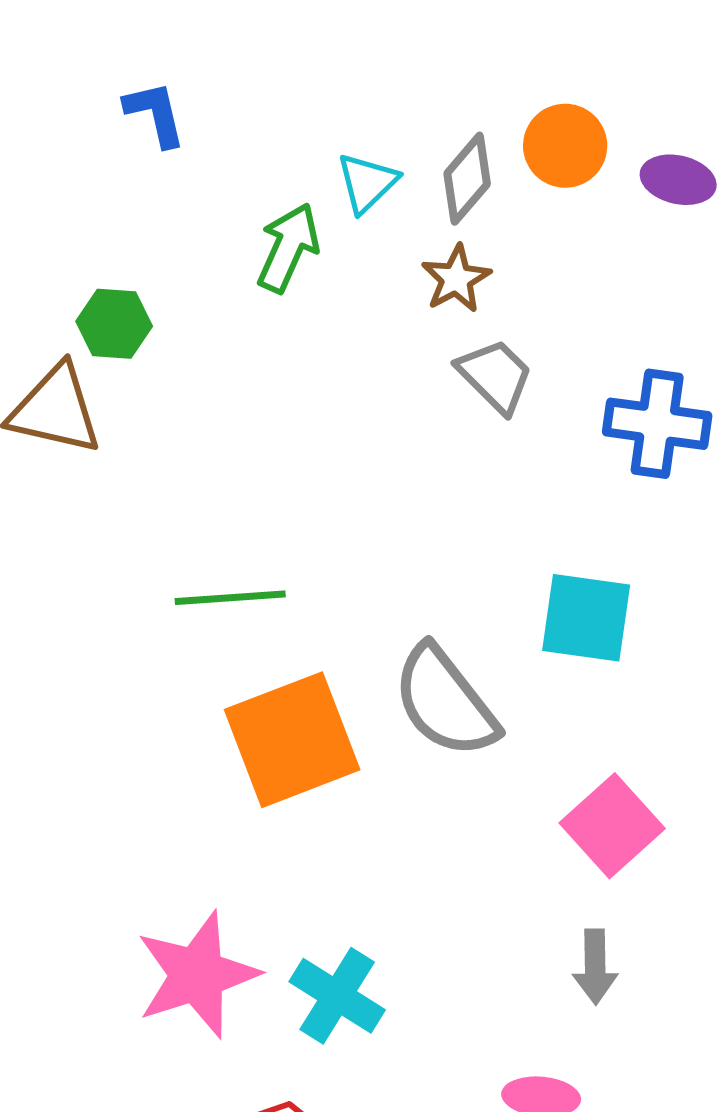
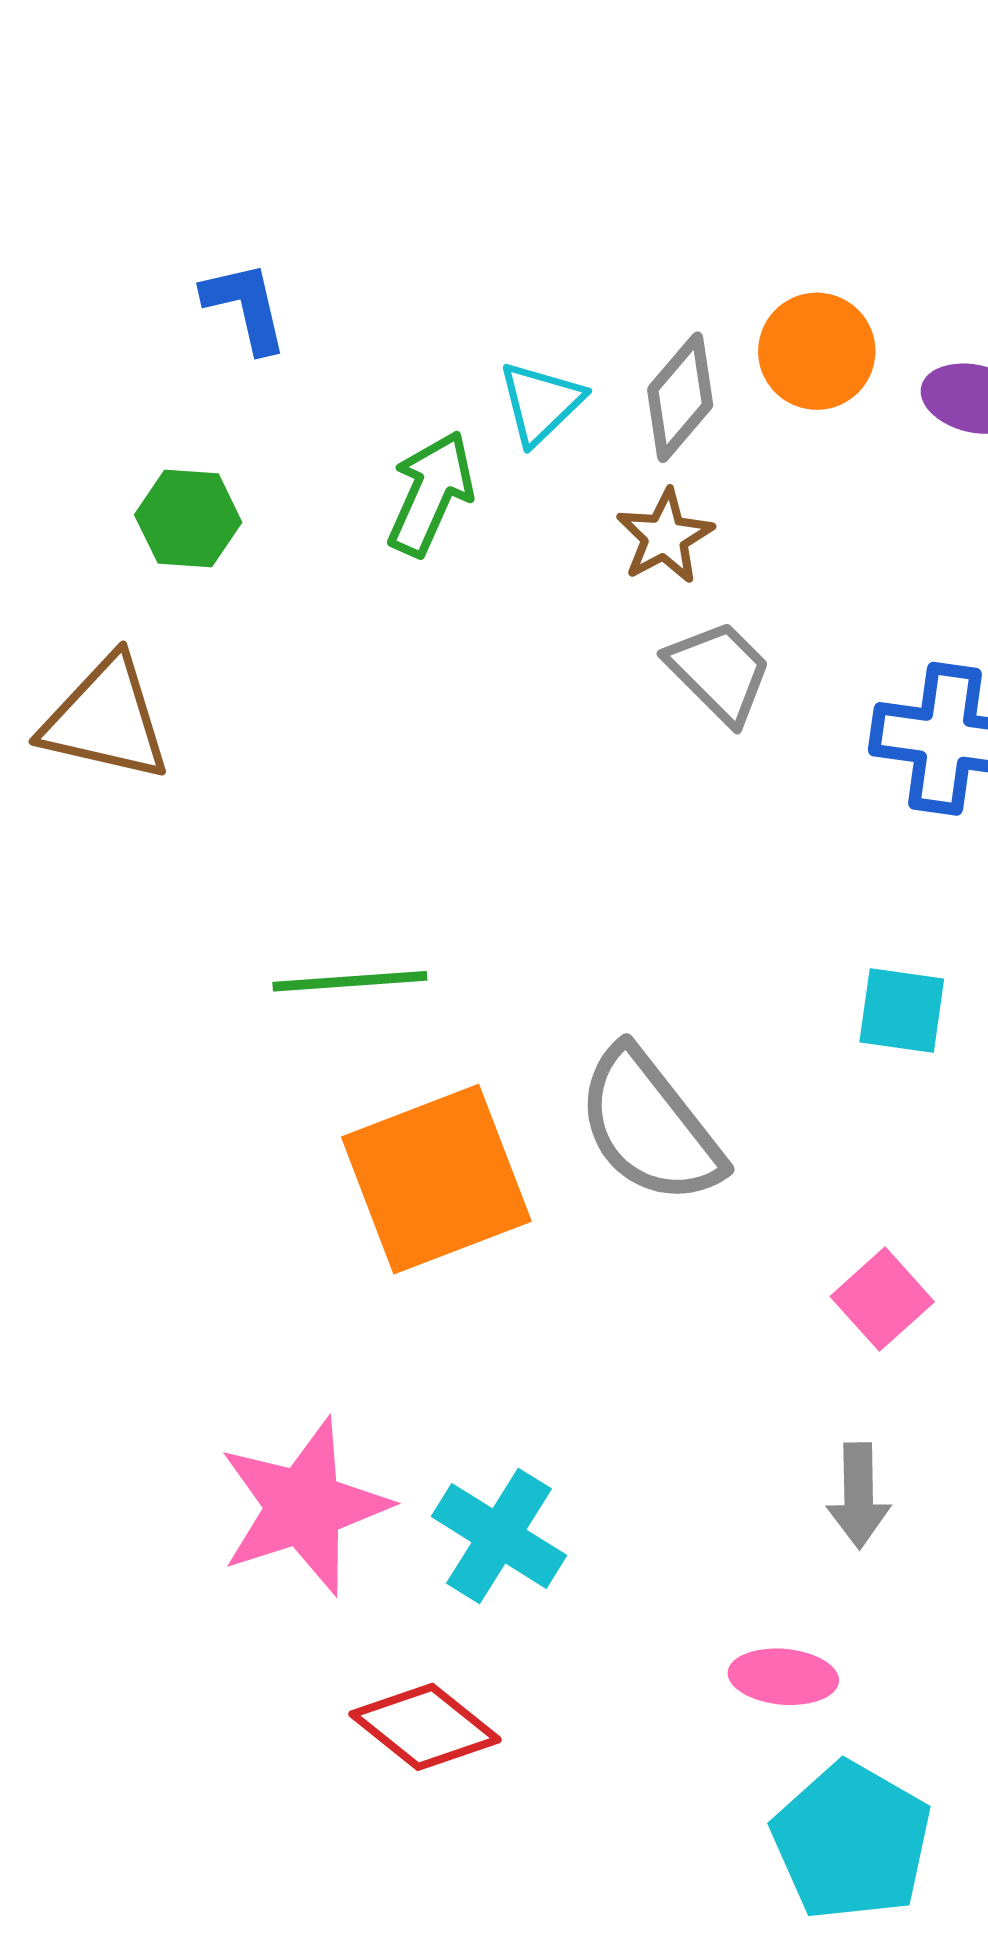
green hexagon: (114, 324) -> (188, 518), moved
cyan square: (586, 618) -> (902, 1011), moved, size x0.7
pink square: (612, 826) -> (882, 1299), size x0.7

